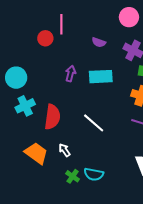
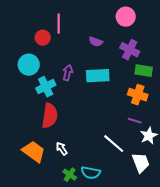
cyan circle: (16, 78) -> (29, 65), moved
cyan cross: (25, 106) -> (46, 87), moved
white line: (94, 123) -> (114, 144), moved

